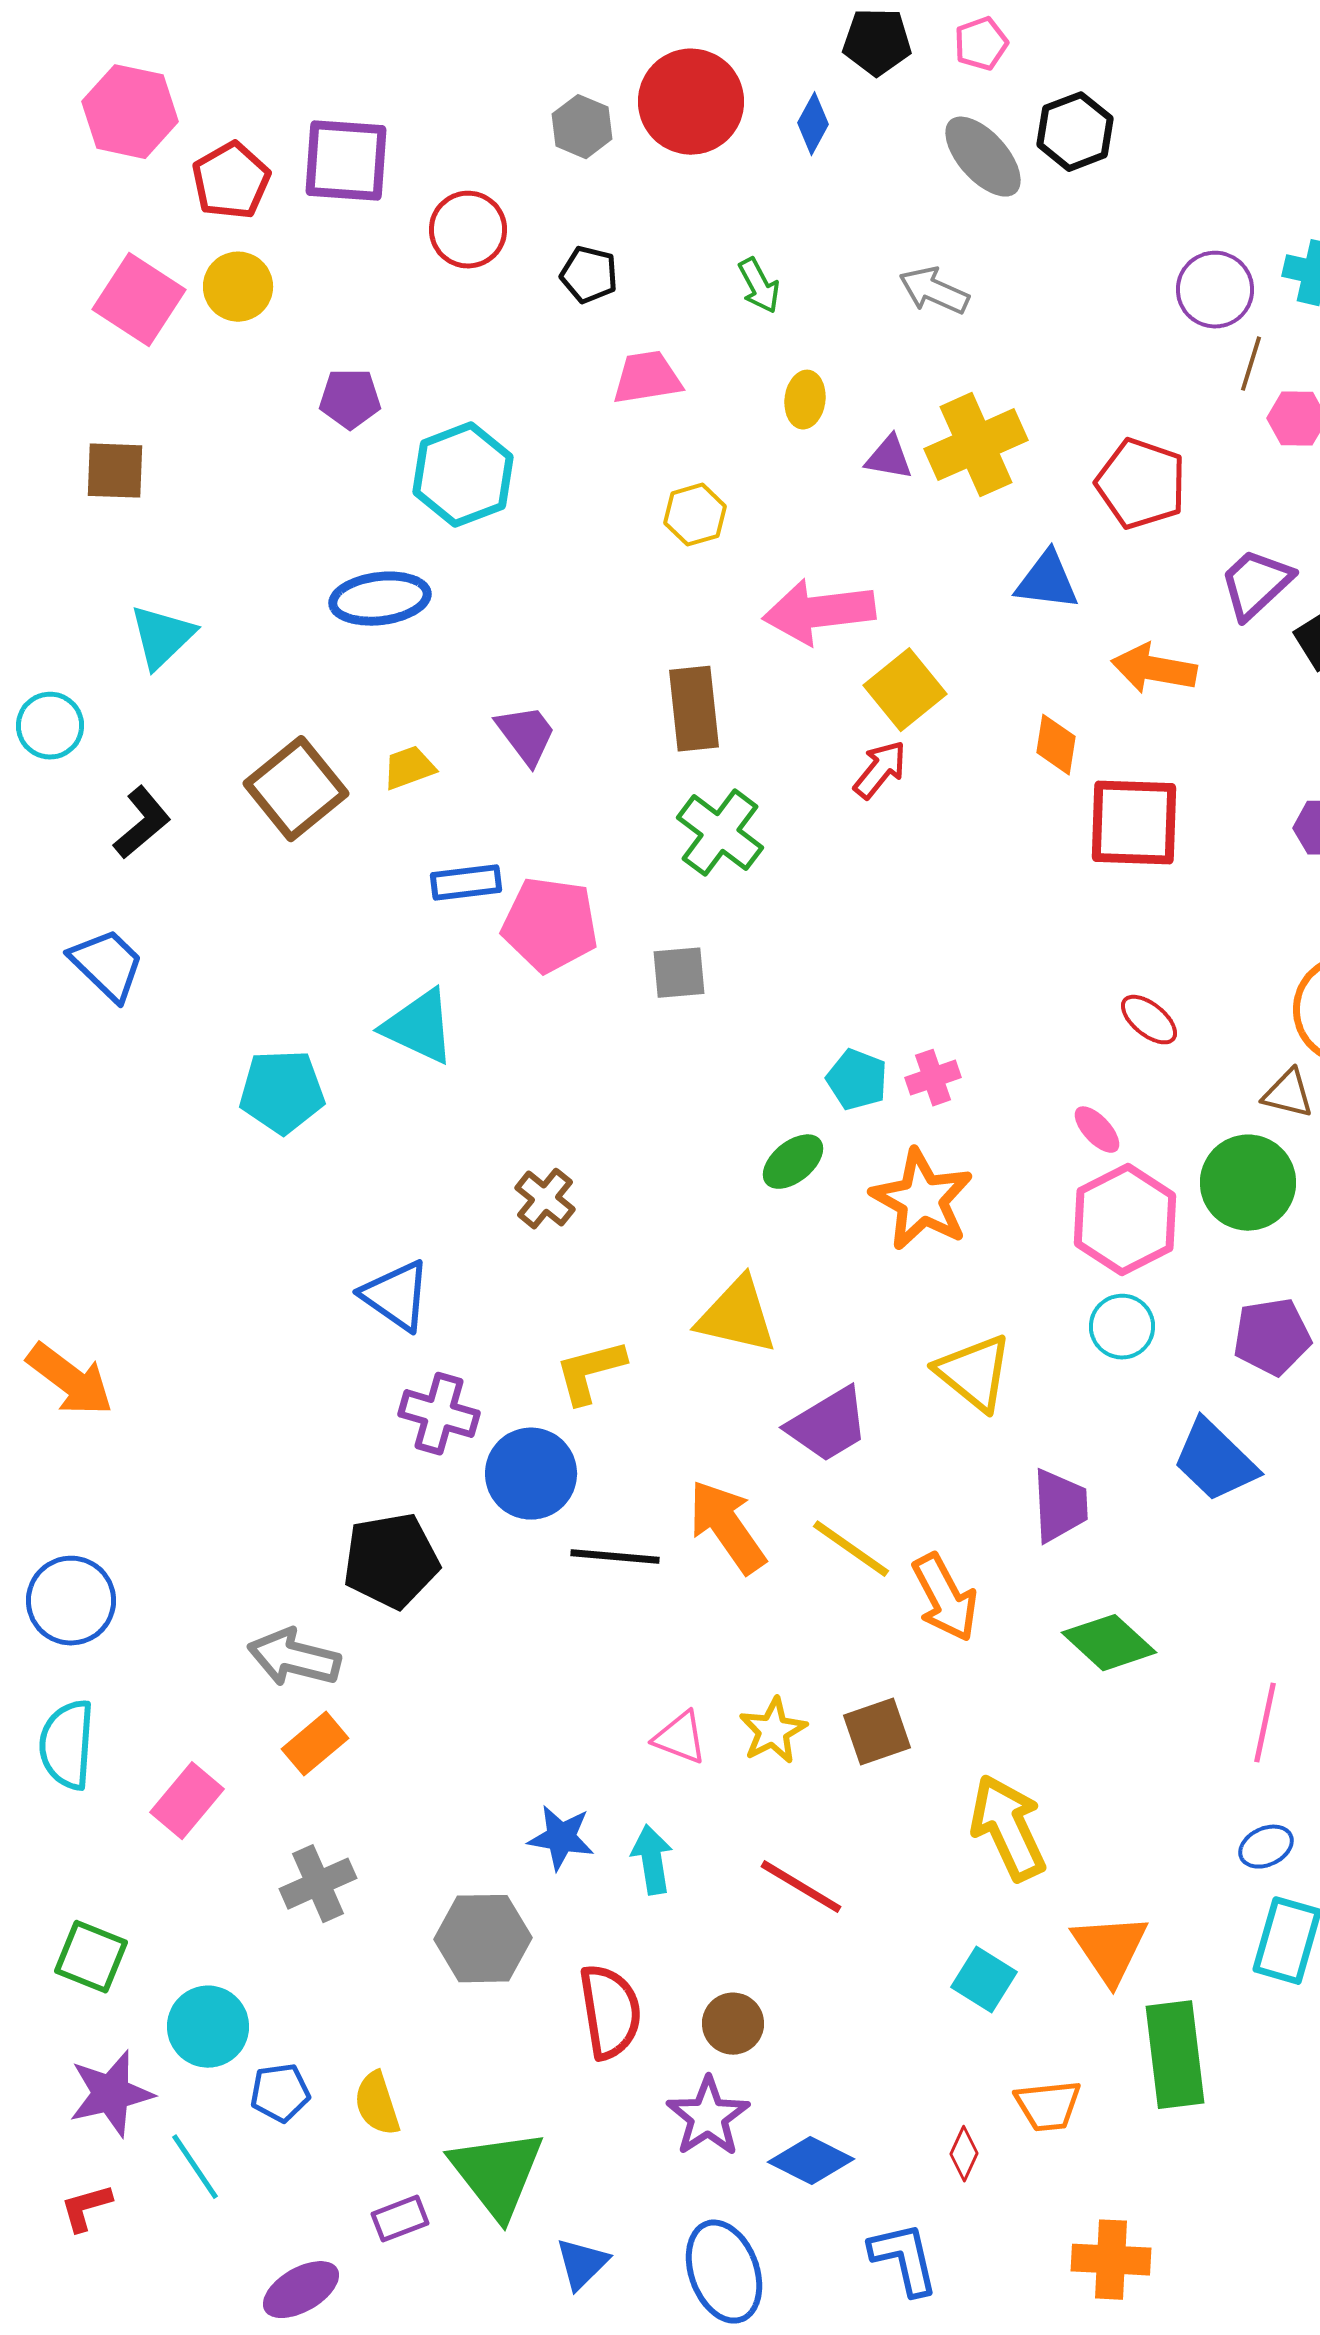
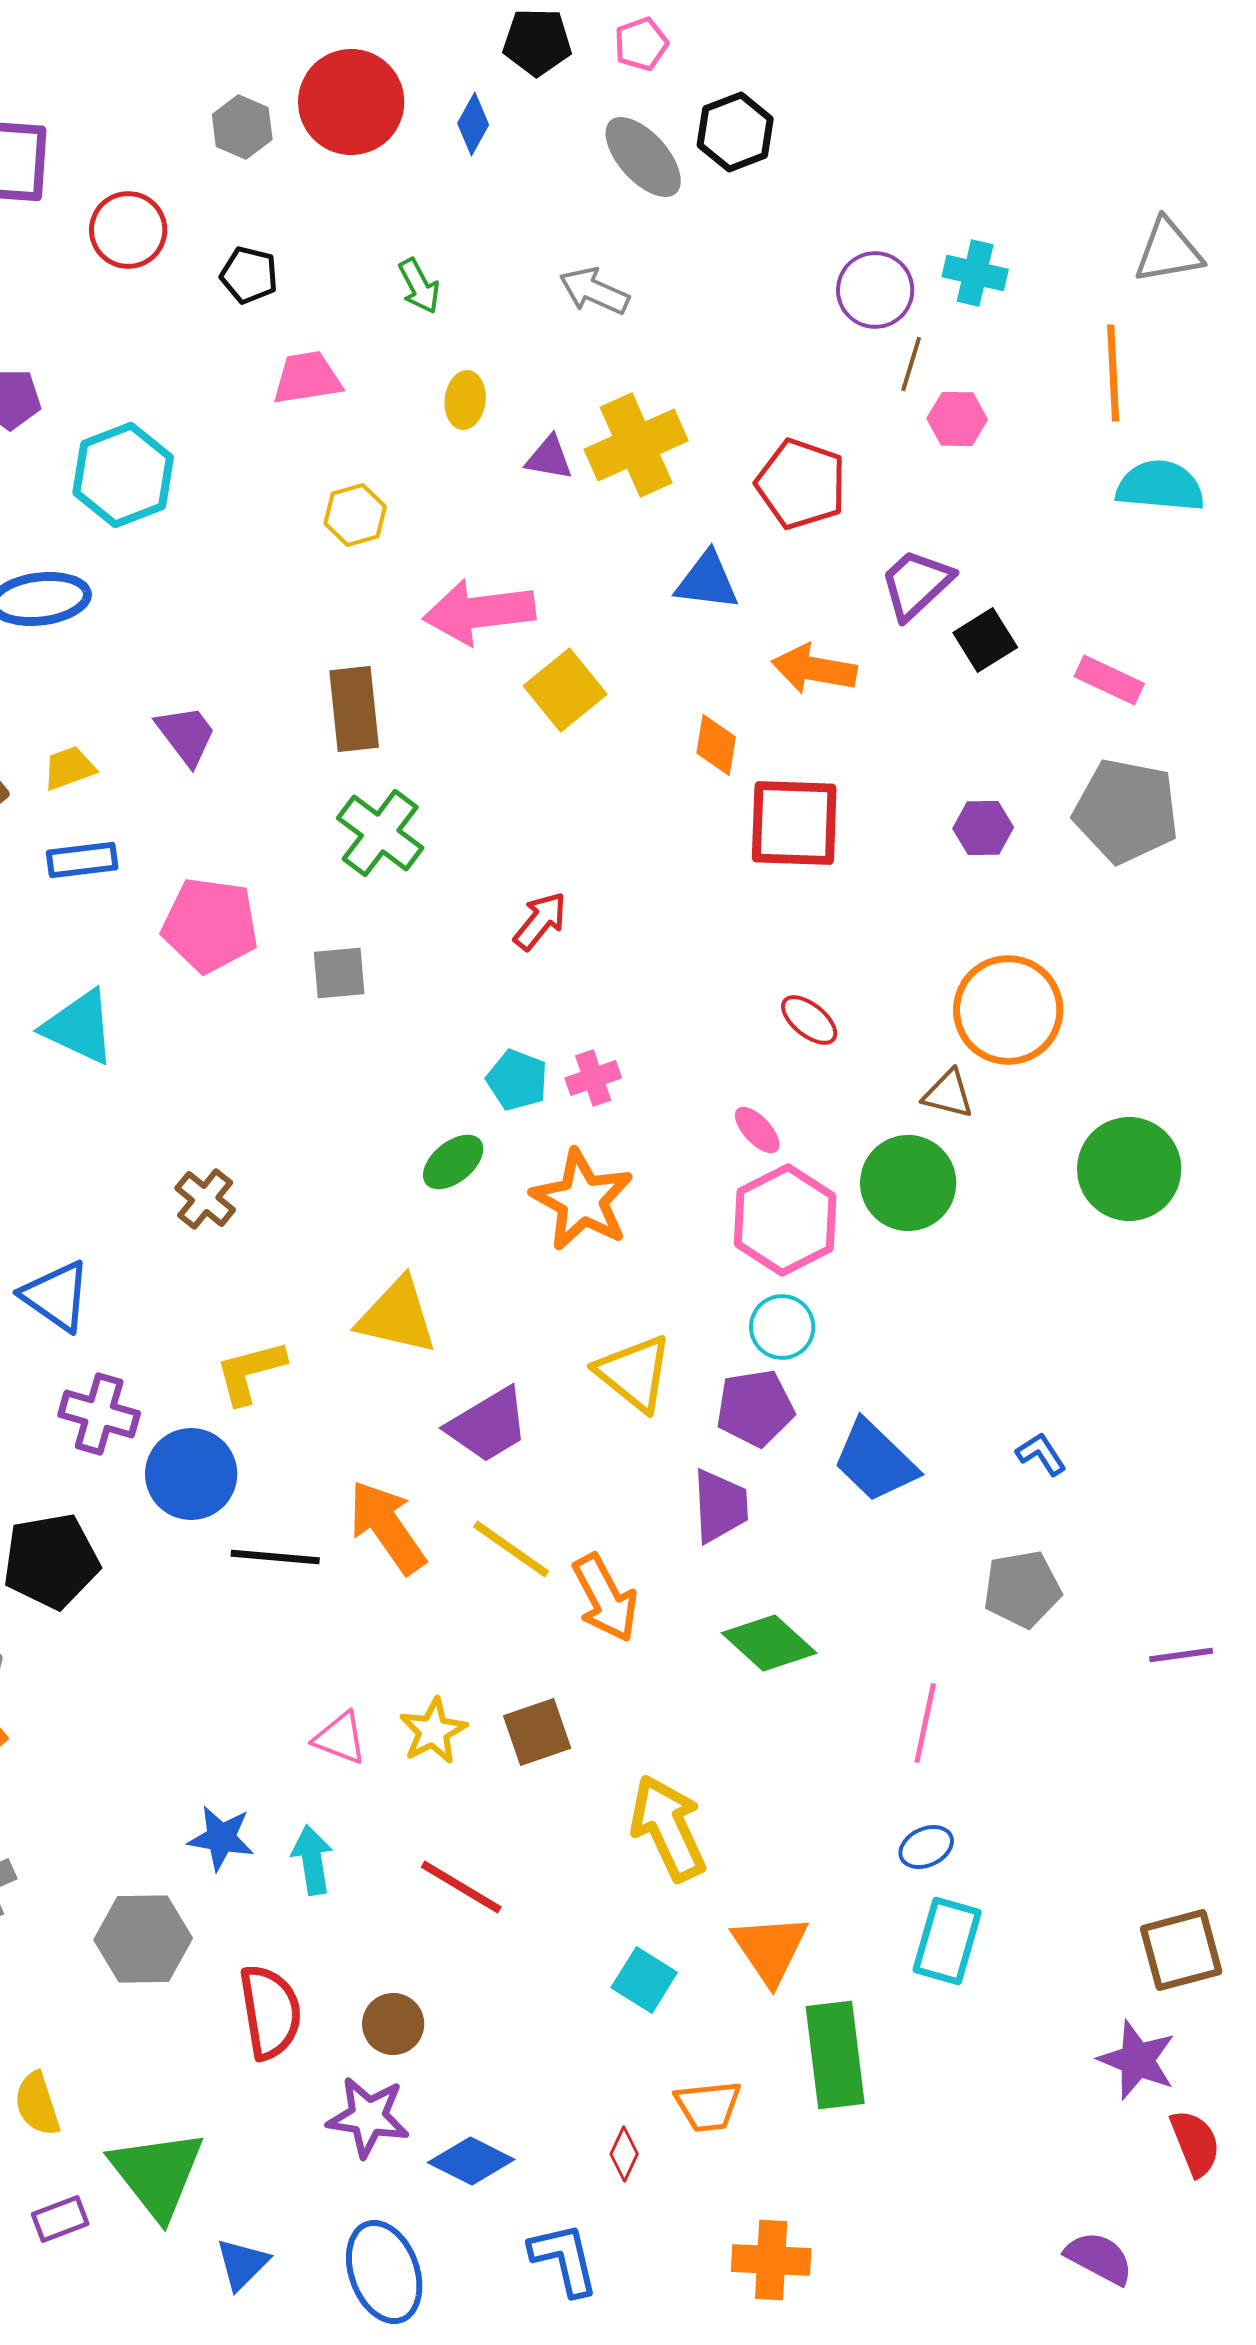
red arrow: (880, 770) -> (540, 921), moved
blue rectangle: (466, 883) -> (82, 860), moved
purple pentagon: (1272, 1337) -> (755, 1408), moved
purple star: (708, 2117) -> (368, 2117), turned -30

